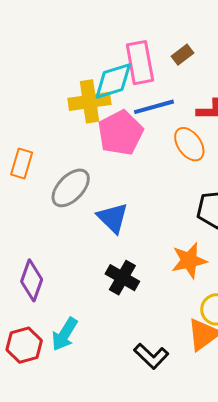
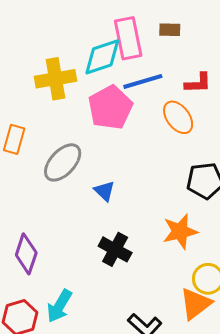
brown rectangle: (182, 55) -> (170, 30), turned 40
yellow cross: (89, 101) -> (56, 79), moved
blue triangle: (113, 218) -> (104, 191), size x0.7

